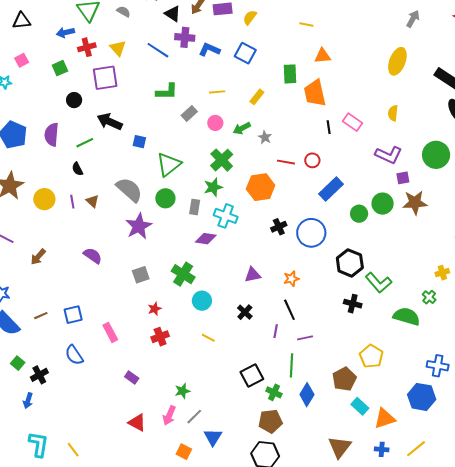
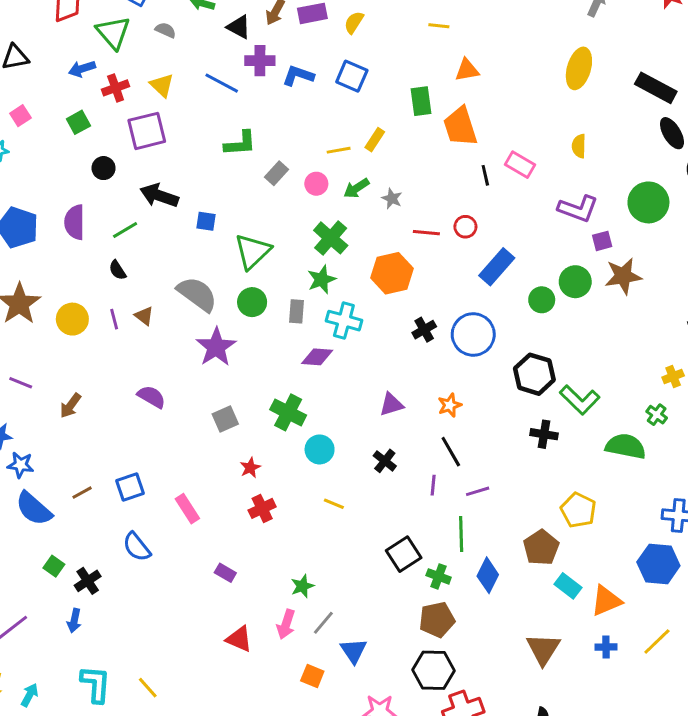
yellow line: (217, 92) -> (339, 150), moved

